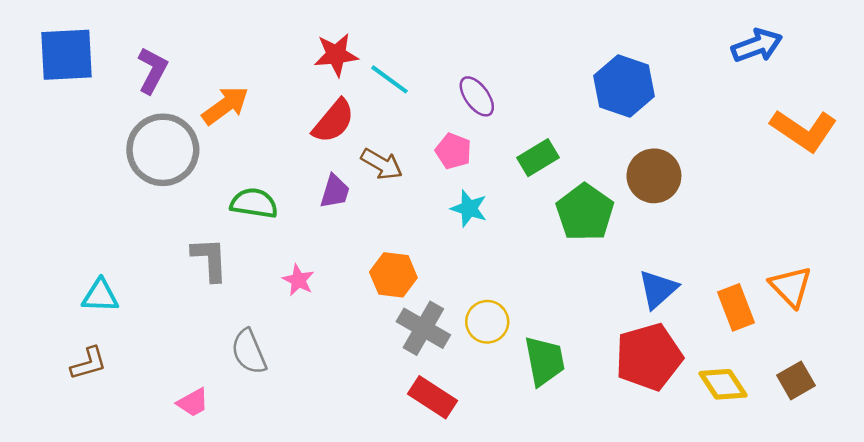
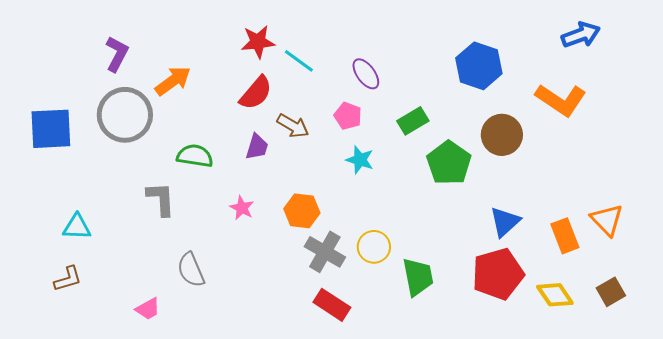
blue square: (66, 55) -> (51, 129), moved
orange L-shape: (804, 130) -> (561, 100), moved
pink star: (298, 280) -> (242, 208), moved

